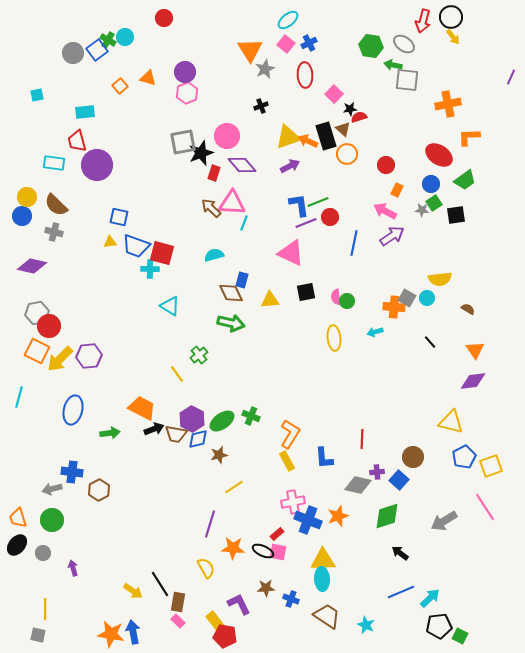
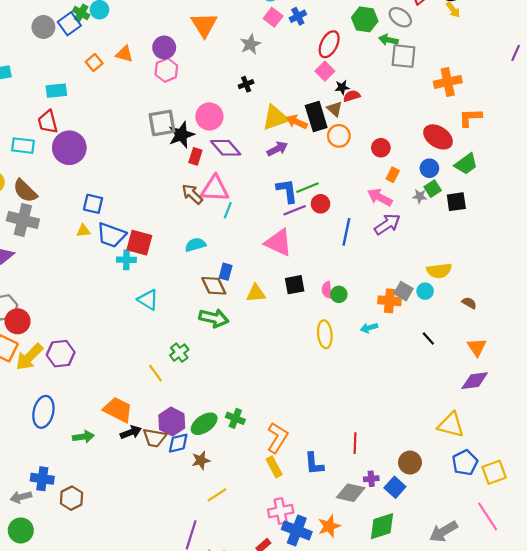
orange triangle: (250, 50) -> (204, 25), moved
red ellipse: (305, 75) -> (329, 44), moved, turned 30
gray cross: (54, 232) -> (23, 220), size x1.6

